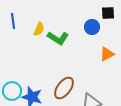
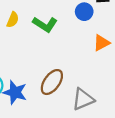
yellow semicircle: (39, 29) -> (13, 20), moved

